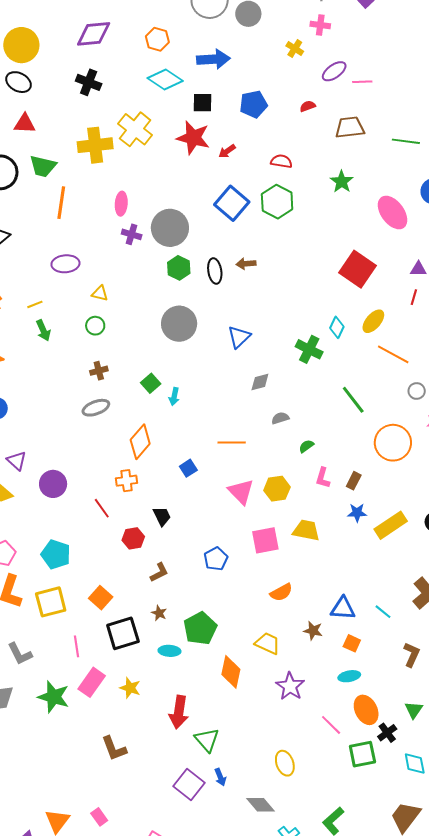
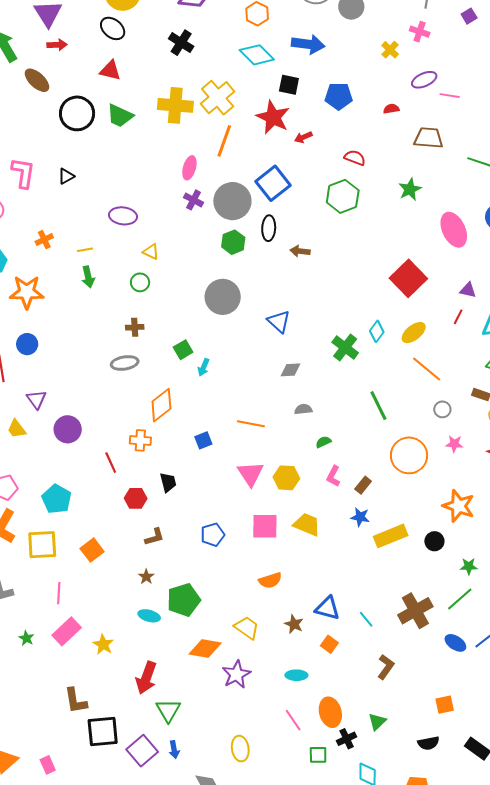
orange line: (61, 203) -> (224, 141), moved
blue square: (232, 203) -> (273, 183), moved
black ellipse: (215, 271) -> (269, 228), moved
blue triangle: (239, 337) -> (279, 322), turned -45
black square: (123, 633) -> (103, 731), moved
orange diamond: (231, 672) -> (205, 648), turned 76
cyan ellipse: (349, 676) -> (296, 675), moved
purple star: (290, 686) -> (236, 674), moved
green star: (54, 697) -> (26, 638), size x0.5
green square: (362, 754) -> (318, 755), size x0.7

